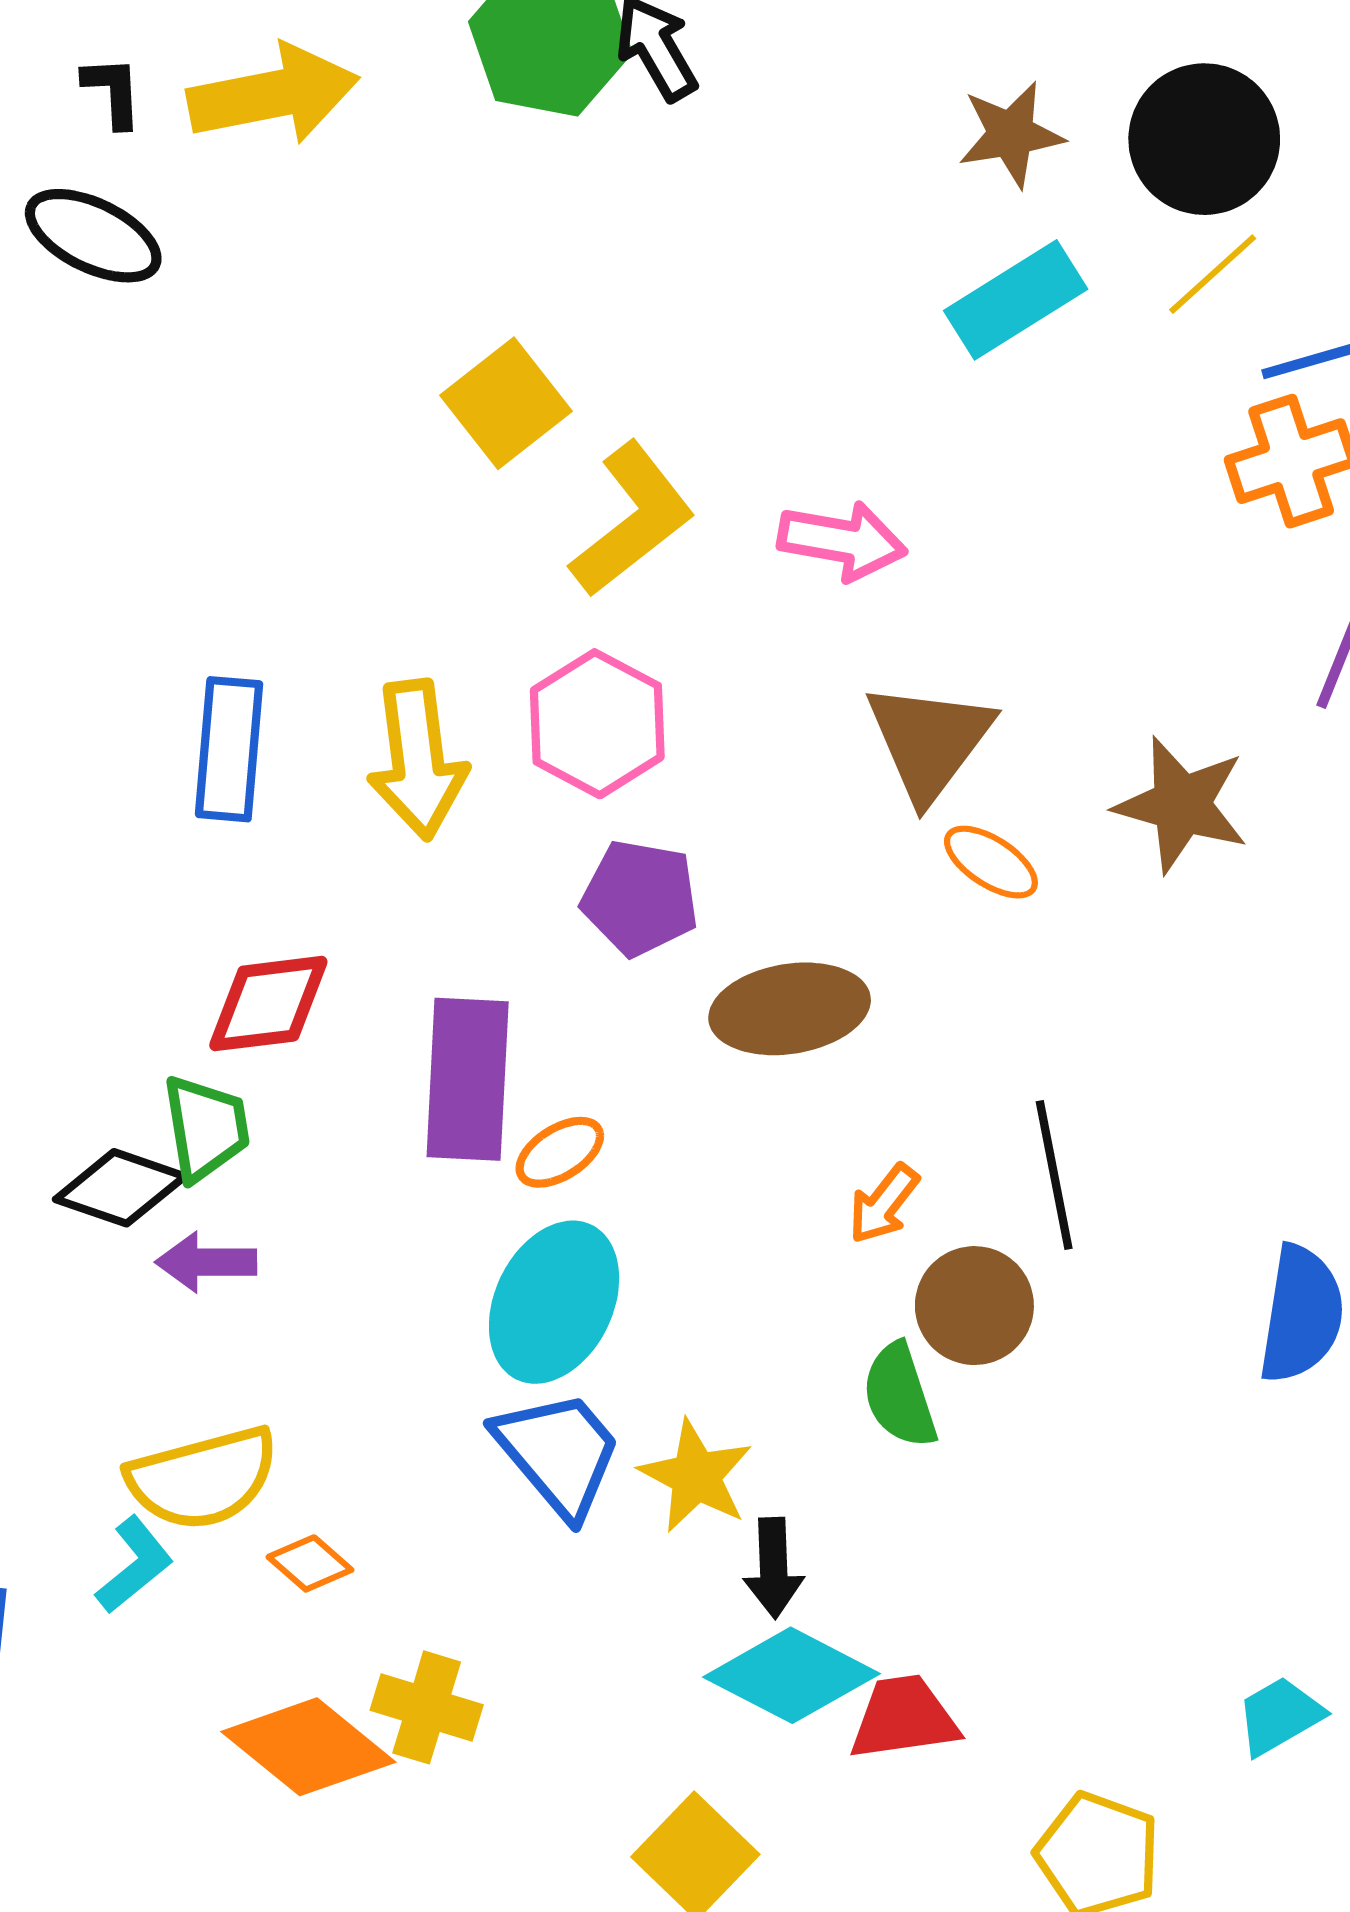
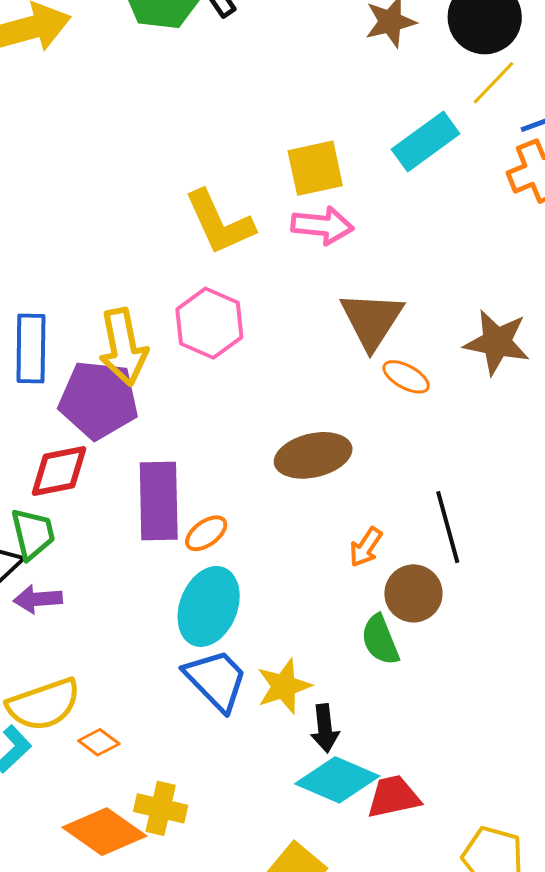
cyan rectangle: (1016, 300) -> (426, 142), moved
yellow square: (506, 403) -> (315, 168), moved, turned 30
yellow L-shape: (632, 520) -> (219, 223), turned 108
purple pentagon: (640, 898) -> (99, 400), moved, size x1.4
yellow star: (696, 1476) -> (284, 686), turned 30

